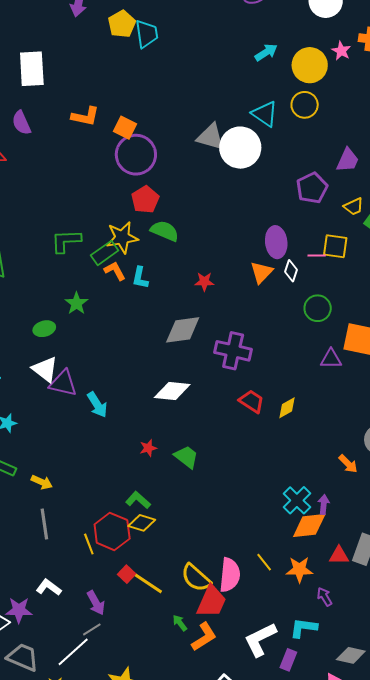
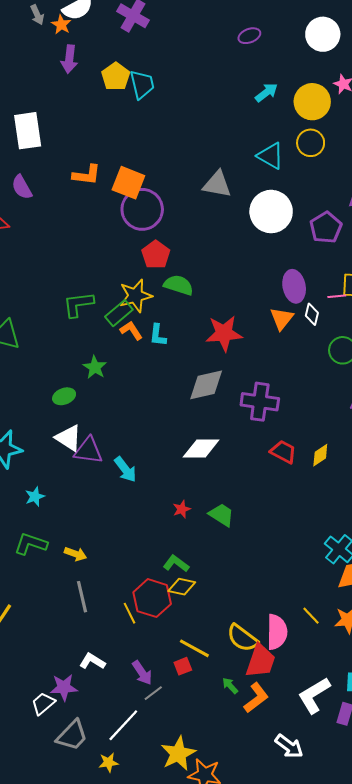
orange square: (125, 128) -> (128, 183), size x1.4
white circle: (240, 148) -> (271, 212), moved
red star: (204, 282) -> (224, 333), size x1.8
red square: (127, 574) -> (183, 666), moved, turned 30
gray line: (92, 629) -> (153, 693), moved
gray trapezoid: (23, 657) -> (72, 735), turned 116

